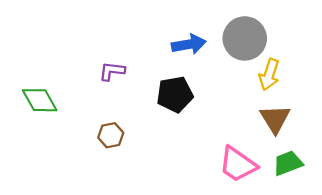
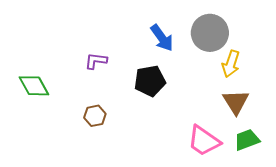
blue arrow: (189, 44) -> (162, 38), turned 64

